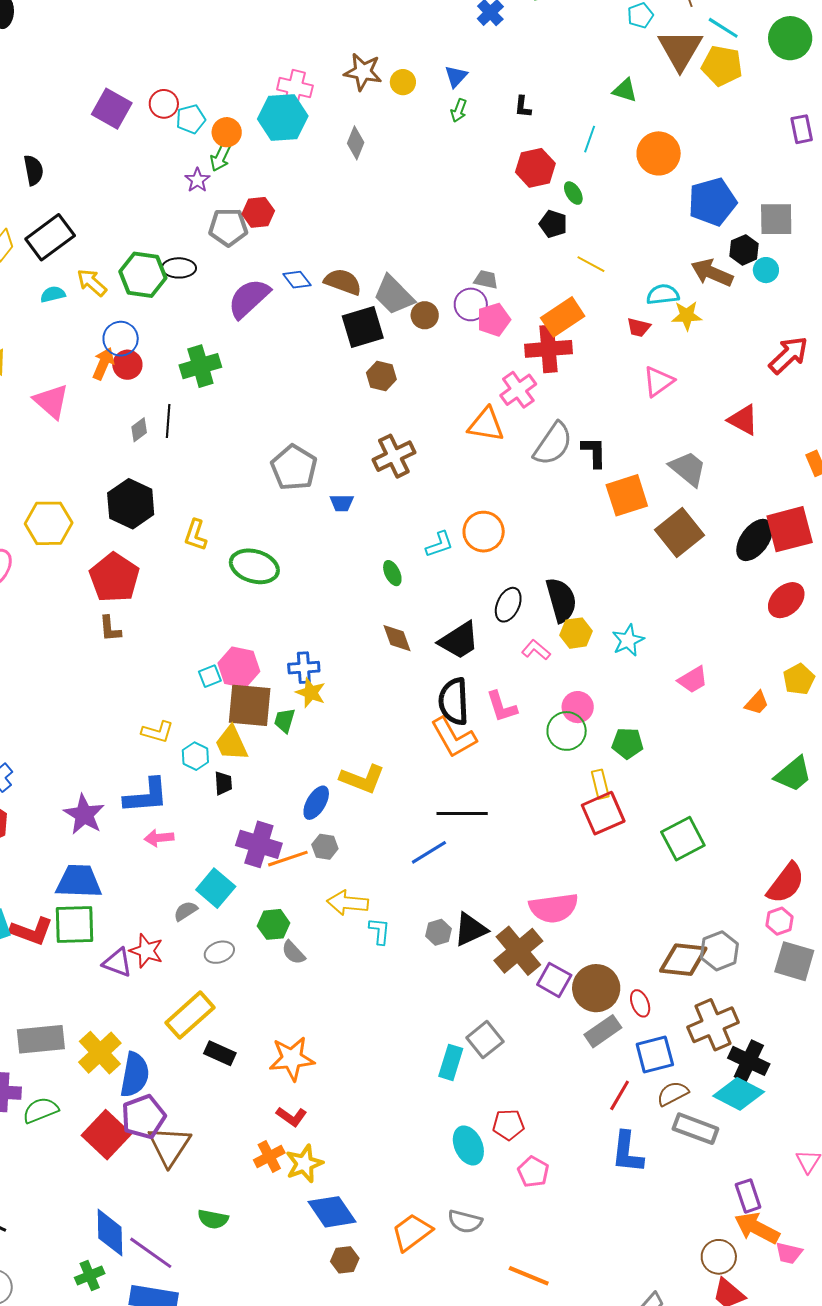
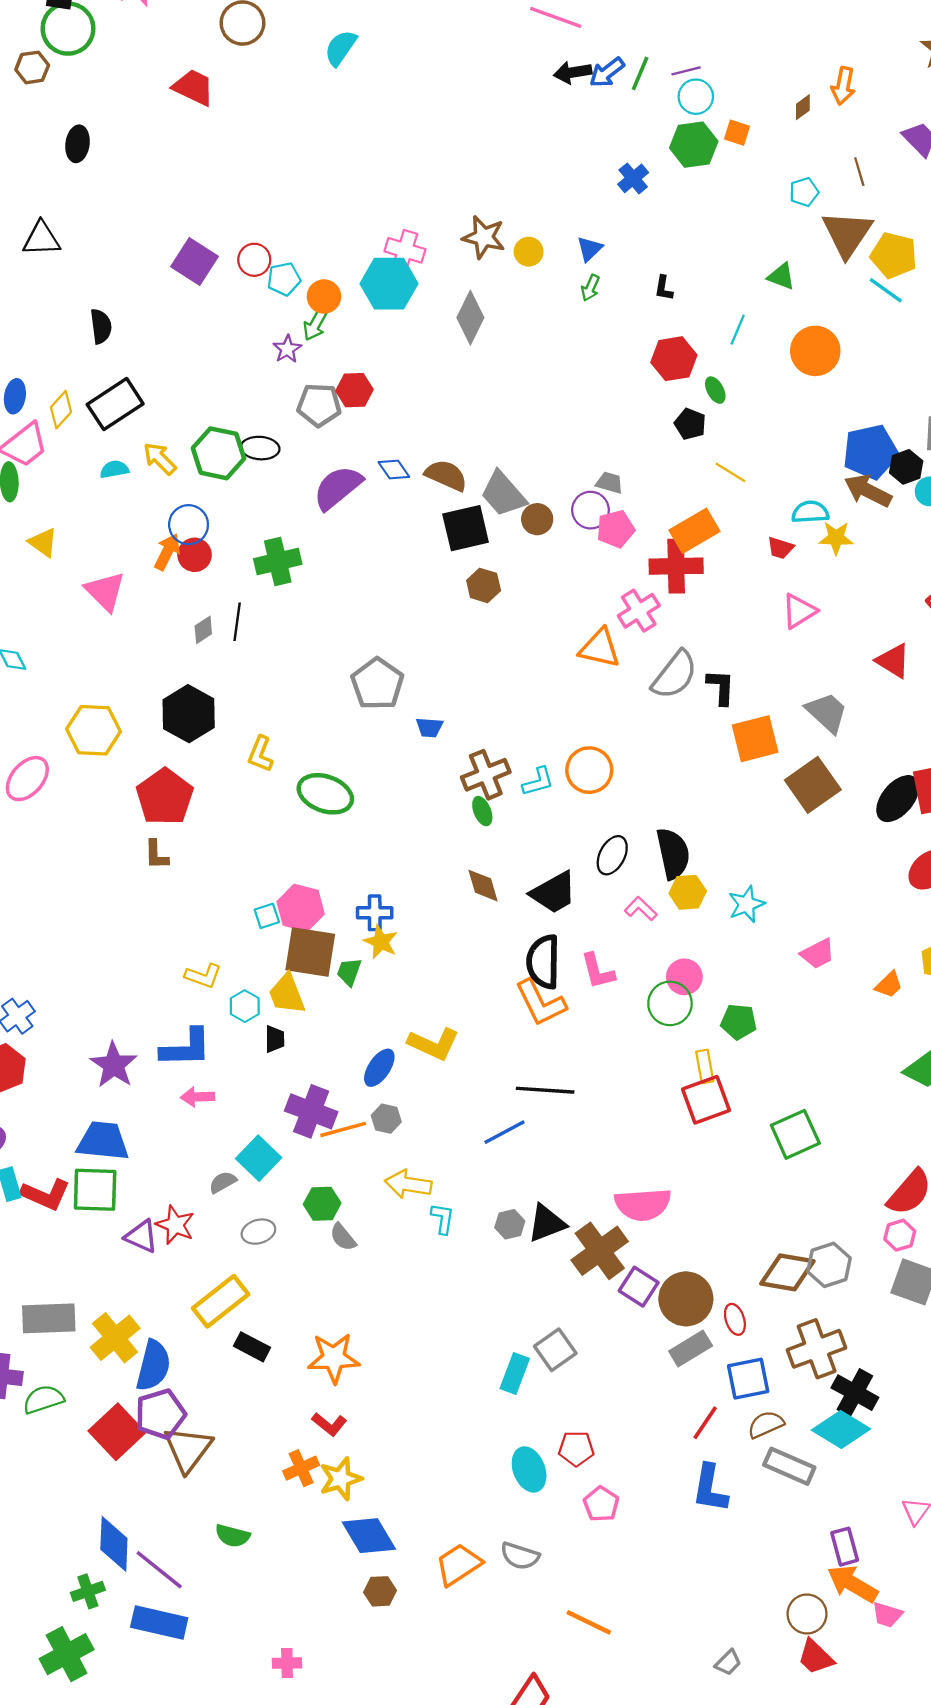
cyan line: (723, 28) -> (886, 290), moved
gray diamond: (356, 143) -> (470, 318), size x1.4
blue pentagon: (712, 202) -> (870, 452), moved
brown cross: (394, 456) -> (486, 775), moved

